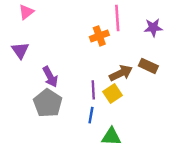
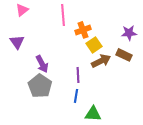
pink line: (117, 18) -> (63, 15), moved
purple star: (153, 28) -> (129, 33), moved
yellow square: (112, 94) -> (94, 45), moved

